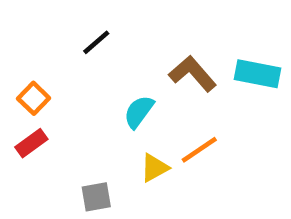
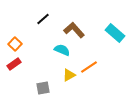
brown L-shape: (193, 74) -> (74, 30), moved
cyan rectangle: (257, 74) -> (115, 33), turned 30
cyan semicircle: (139, 112) -> (62, 50), turned 77

